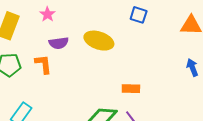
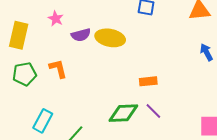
purple semicircle: (59, 43) -> (81, 35), moved

